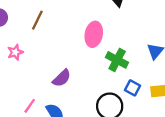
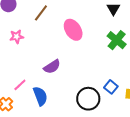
pink ellipse: (94, 34) -> (73, 30), moved, turned -55
green cross: (117, 60) -> (117, 40), moved

